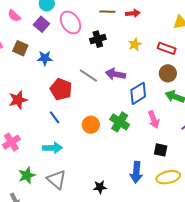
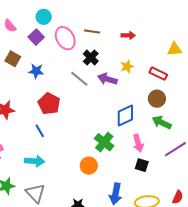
brown line: (107, 12) -> (92, 31), moved
black cross: (98, 39) -> (91, 57), turned -35
purple arrow: (115, 74) -> (107, 79), moved
gray line: (88, 76) -> (79, 79), moved
orange circle: (91, 125) -> (89, 166), moved
black square: (161, 150) -> (142, 165), moved

